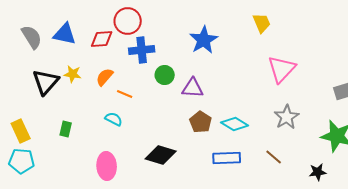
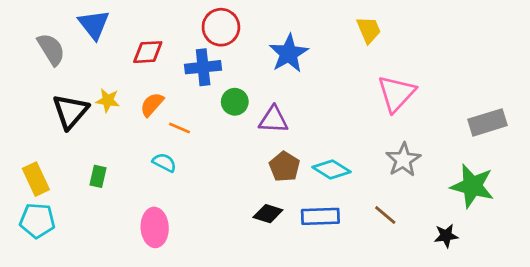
red circle: (128, 21) -> (221, 27), moved
blue triangle: (65, 34) -> (94, 24), moved, turned 40
black diamond: (161, 155) -> (268, 214), moved, size x0.7

